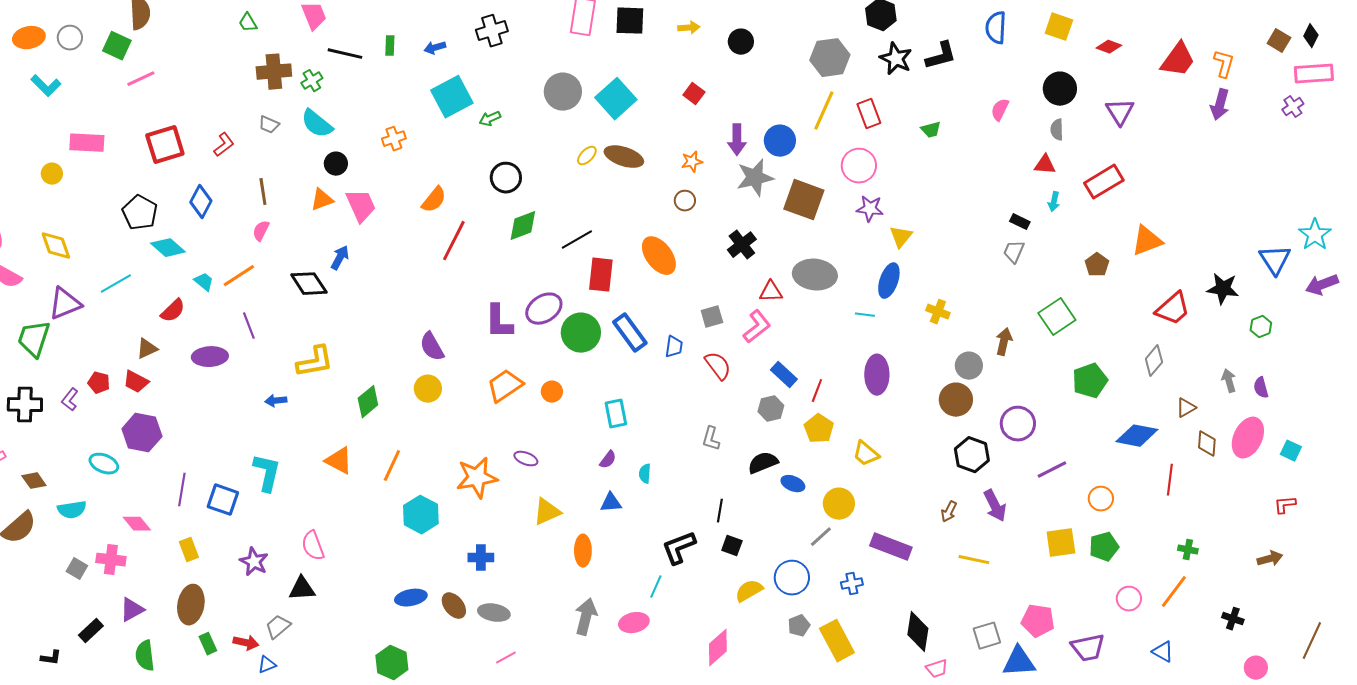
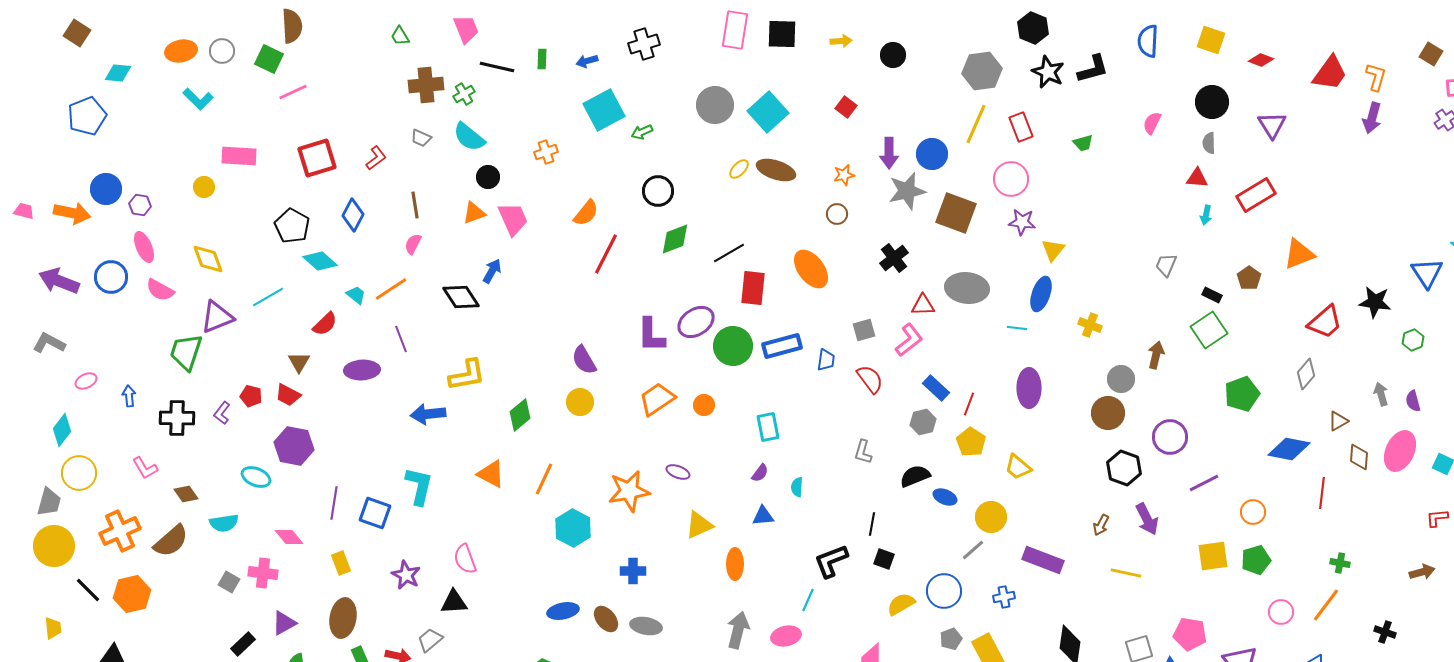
black rectangle: (1020, 222) -> (1212, 295), moved
blue rectangle: (630, 333) -> (782, 346), turned -69
brown triangle: (147, 349) -> (299, 362), turned -35
blue arrow: (276, 401) -> (428, 414), size x1.6

